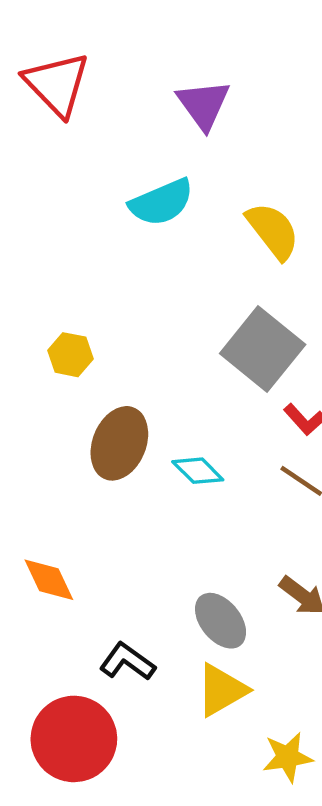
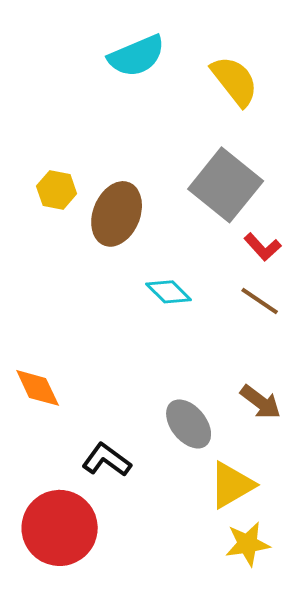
brown ellipse: (119, 443) -> (117, 214), moved
yellow triangle: (222, 690) -> (232, 485), moved

